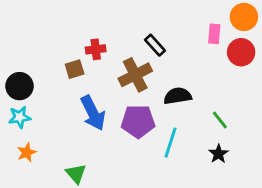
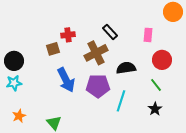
pink rectangle: (214, 34) -> (148, 35), moved
red circle: (241, 52) -> (162, 60), moved
orange star: (27, 152) -> (19, 116), moved

